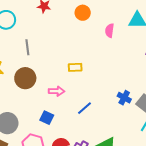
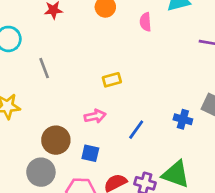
brown circle: (25, 78) -> (56, 140), moved
blue cross: (124, 98) -> (183, 119), moved

